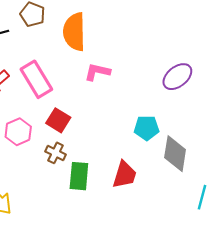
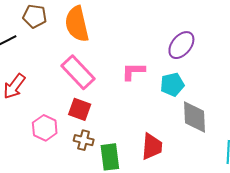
pink L-shape: (97, 72) -> (133, 71), moved
pink rectangle: (36, 79) -> (78, 72), moved
cyan pentagon: (147, 128) -> (172, 85), moved

